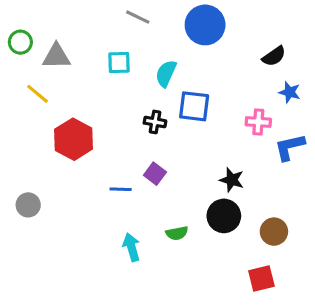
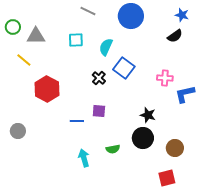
blue star: (290, 92) -> (182, 15), moved
blue square: (194, 106) -> (124, 68), turned 30
black cross: (155, 122) -> (99, 78), turned 32
purple square: (155, 174) -> (99, 111), turned -32

